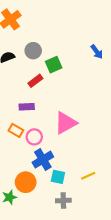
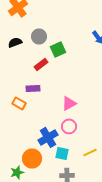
pink triangle: (66, 123) -> (69, 103), size x0.7
orange rectangle: (16, 130) -> (19, 103), moved
pink circle: (34, 137) -> (69, 126), moved

